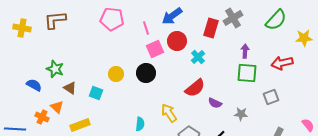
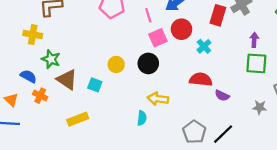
yellow cross: (22, 28) -> (33, 35), moved
brown triangle: (70, 88) -> (67, 79), size x1.5
red semicircle: (195, 88) -> (201, 79), turned -135
orange triangle: (57, 107) -> (11, 100), moved
yellow arrow: (169, 113) -> (158, 99), moved, turned -48
gray star: (241, 114) -> (260, 107), moved
orange cross: (42, 117) -> (40, 96), moved

